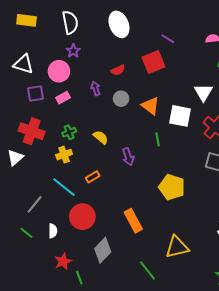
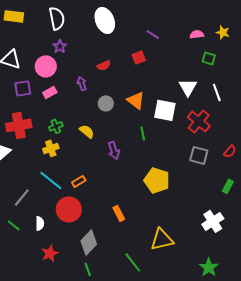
red square: (154, 62) -> (139, 57), size x0.6
gray circle: (121, 99) -> (106, 103), moved
red cross: (32, 131) -> (19, 125), turned -30
orange rectangle: (93, 177) -> (79, 181), moved
orange rectangle: (133, 221) -> (119, 213), size x0.7
green line: (79, 278) -> (88, 269), moved

